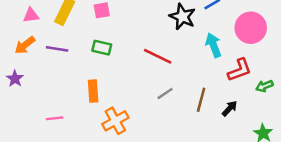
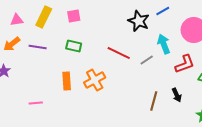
gray line: (165, 94) -> (147, 60), moved
brown line: (201, 100) -> (154, 101), moved
black arrow: (230, 108) -> (177, 95), turned 112
orange cross: (115, 121) -> (95, 80), moved

